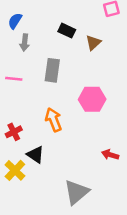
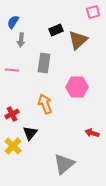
black rectangle: (67, 31) -> (56, 30), turned -48
brown triangle: (93, 43) -> (78, 40), size x1.5
black triangle: (35, 155) -> (30, 133), turned 35

